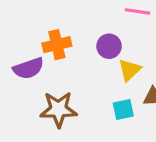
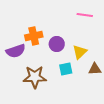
purple circle: (109, 46) -> (57, 44), moved
cyan square: (123, 109) -> (66, 69), moved

